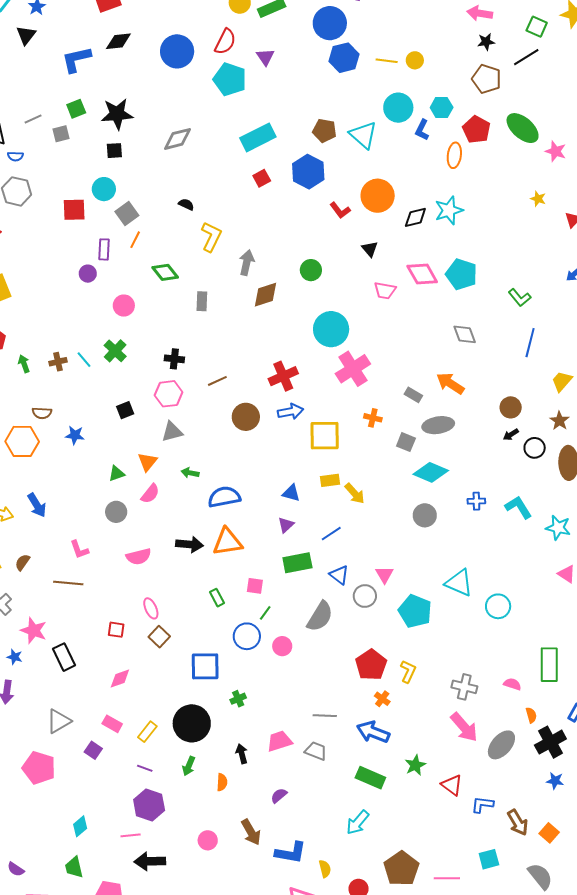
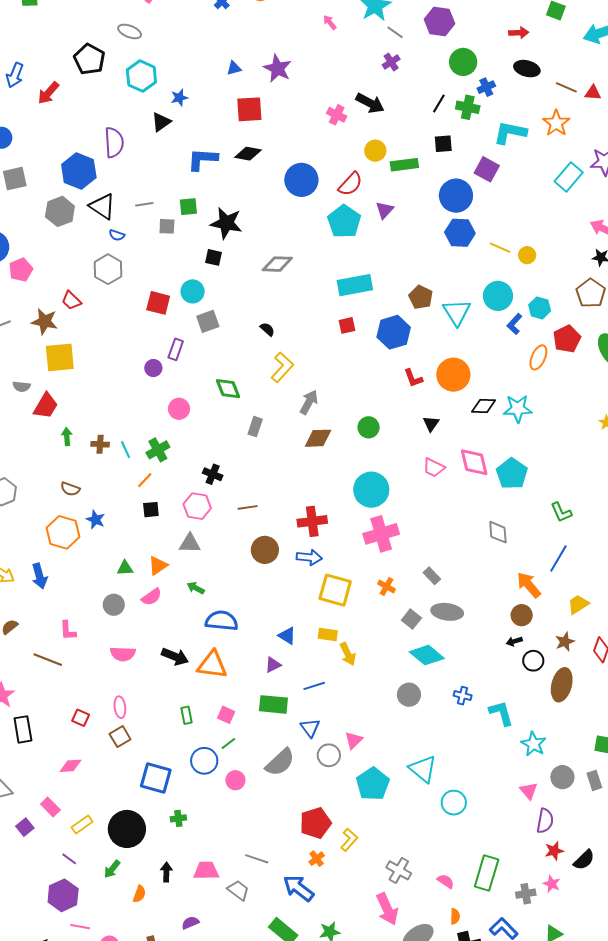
orange line: (135, 240) -> (145, 480), moved
orange arrow: (450, 383) -> (529, 585), moved
orange hexagon: (22, 441) -> (63, 532), moved
pink line: (131, 835) -> (80, 927), moved

